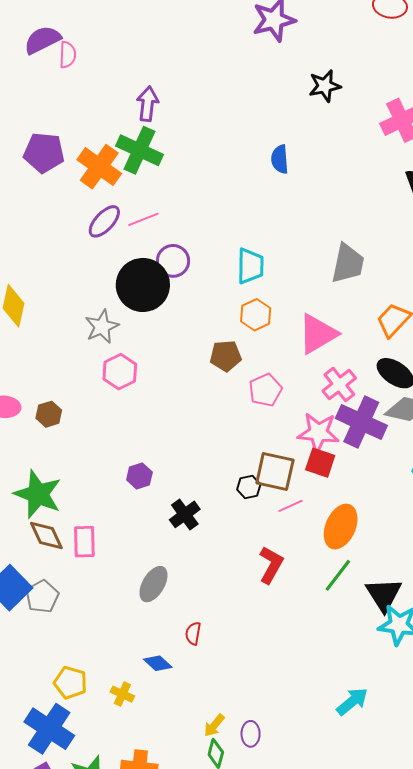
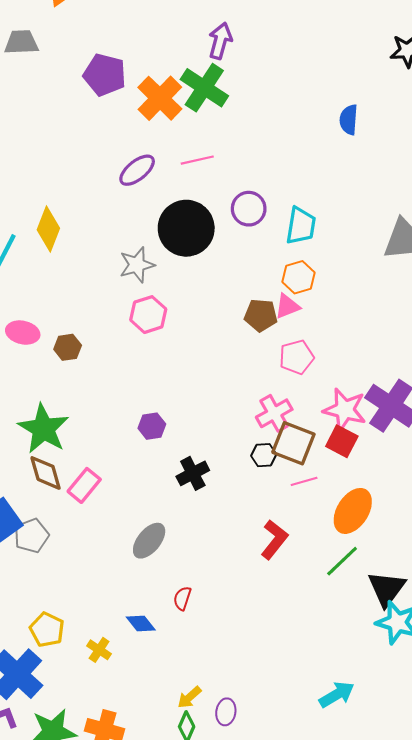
purple ellipse: (104, 221) -> (137, 170), moved
purple circle: (173, 261) -> (249, 209), moved
pink triangle: (318, 334) -> (287, 306), moved, size x0.6
pink cross: (339, 385) -> (274, 413), moved
pink rectangle: (84, 542) -> (84, 485), turned 32

